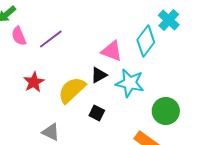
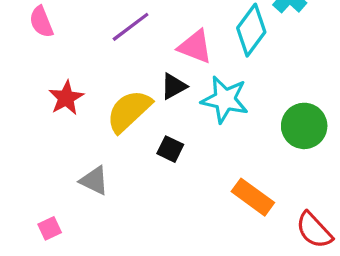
purple line: (51, 39) -> (131, 27), moved
green circle: (166, 111) -> (304, 126), moved

